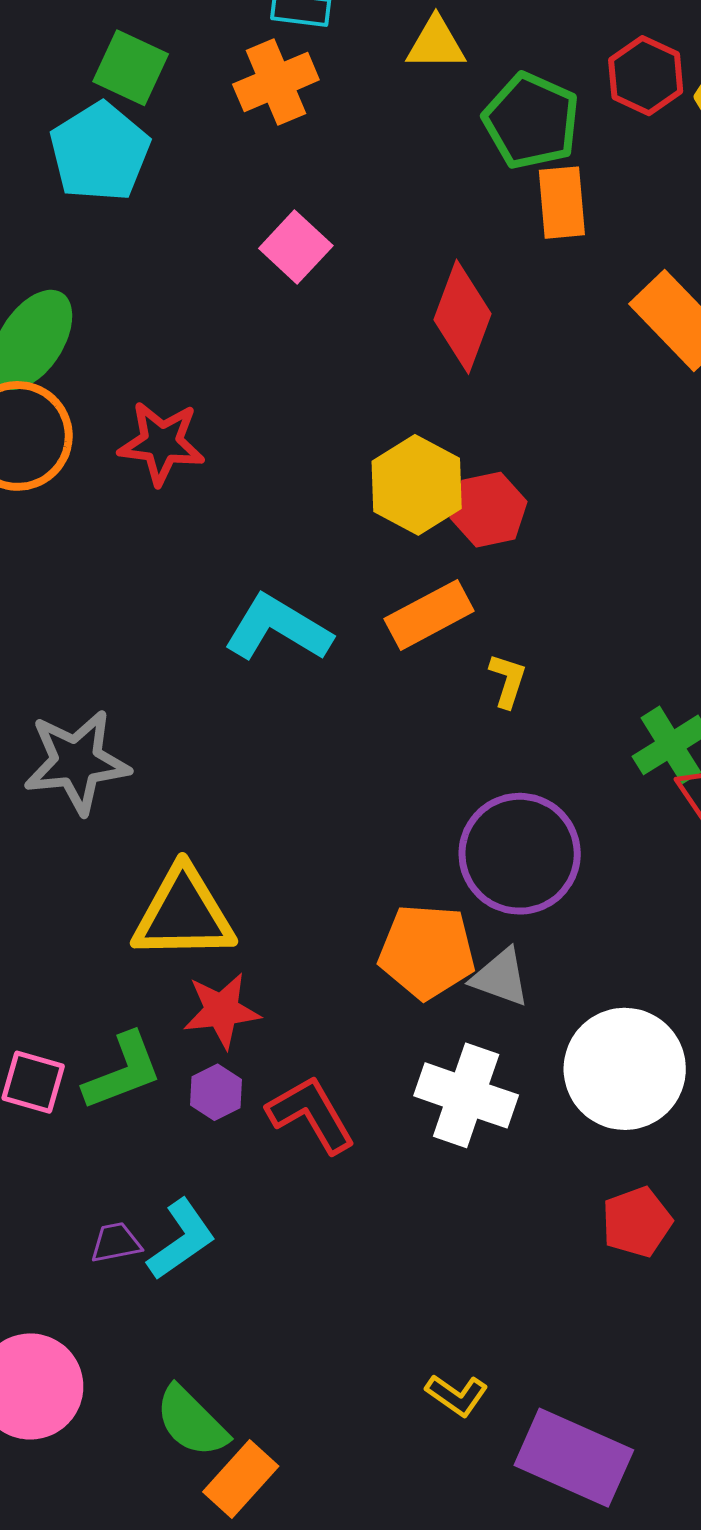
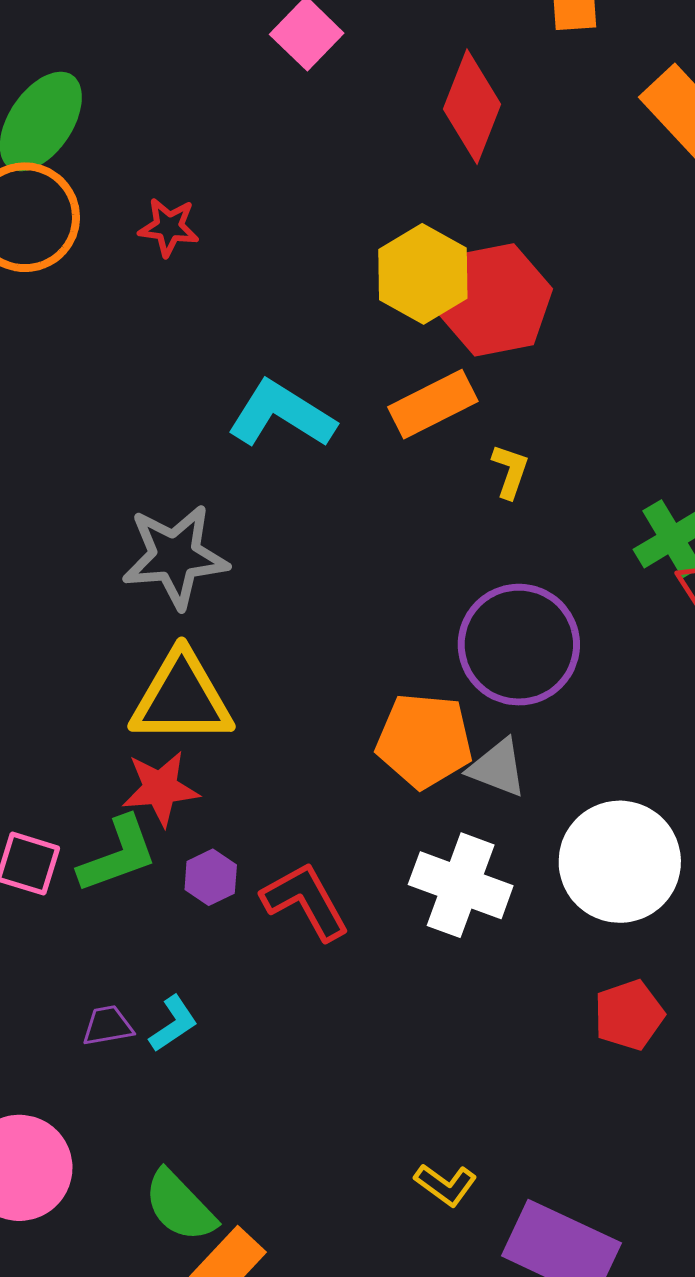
red star: (162, 443) -> (169, 227), size x0.7
red hexagon: (488, 510) -> (494, 300), size x1.5
gray star: (77, 762) -> (175, 556), moved
red star: (222, 1010) -> (160, 788), moved
cyan L-shape: (181, 1239) -> (173, 1024), size x0.7

